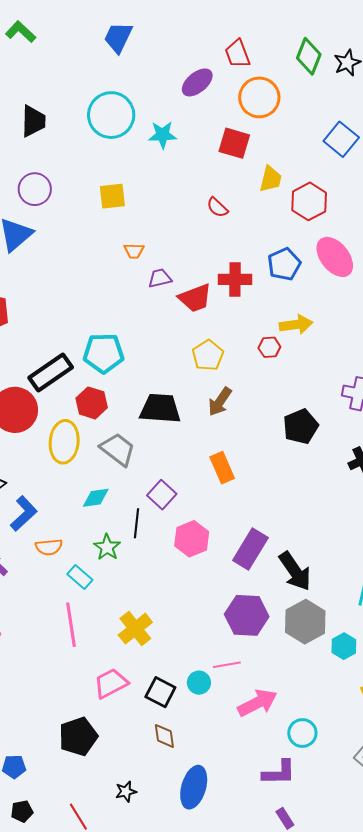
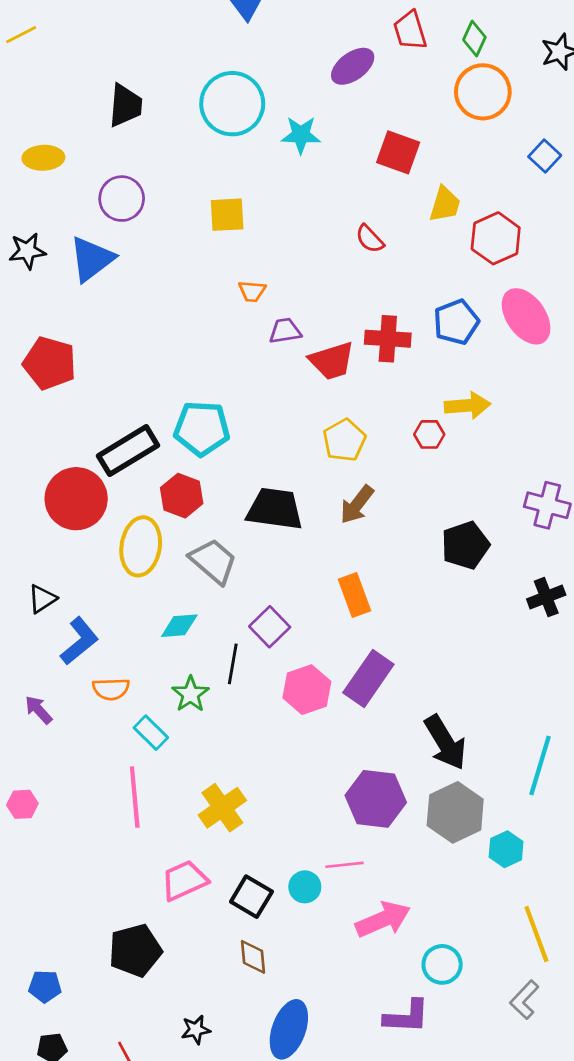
green diamond: (309, 56) -> (474, 38), moved, size x0.7
orange circle: (259, 97) -> (483, 92), moved
blue square: (341, 139) -> (545, 156), size x0.7
purple rectangle: (250, 549) -> (368, 678), moved

